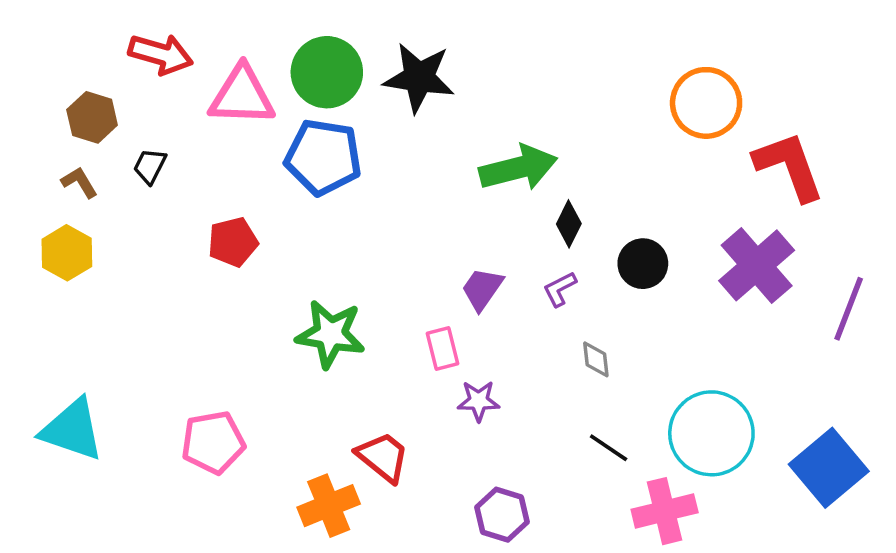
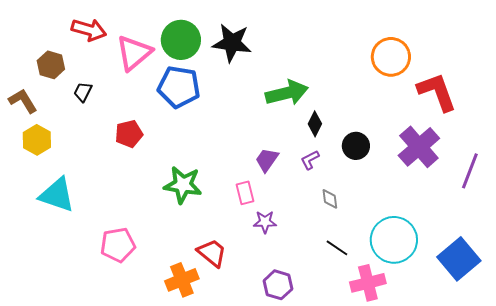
pink triangle: (242, 96) -> (134, 53), turned -42
brown L-shape: (79, 182) -> (23, 101), moved, size x1.4
cyan triangle: (72, 430) -> (57, 195), moved

